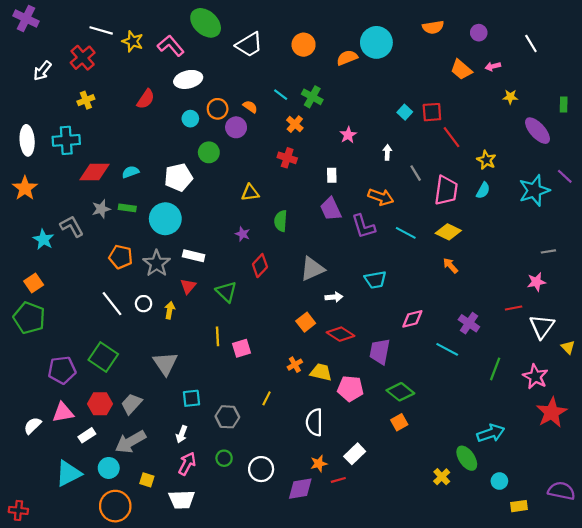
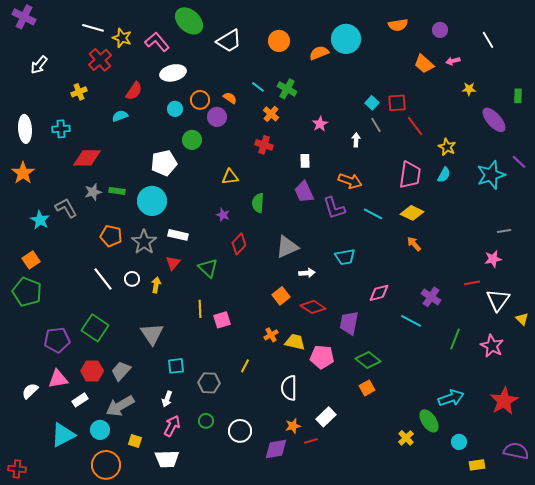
red cross: (83, 58) -> (100, 60), moved
cyan cross: (66, 140) -> (61, 129), size x0.7
cyan semicircle: (130, 172) -> (120, 116), moved
gray line: (416, 173) -> (376, 125), moved
red star: (552, 412) -> (504, 401), moved

